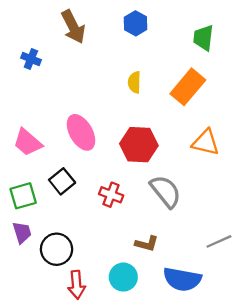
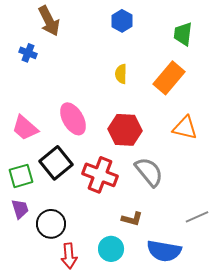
brown arrow: (73, 27) -> (49, 21), moved
black square: (62, 181) -> (56, 163), size x1.4
red cross: (111, 195) -> (100, 175), size x1.6

